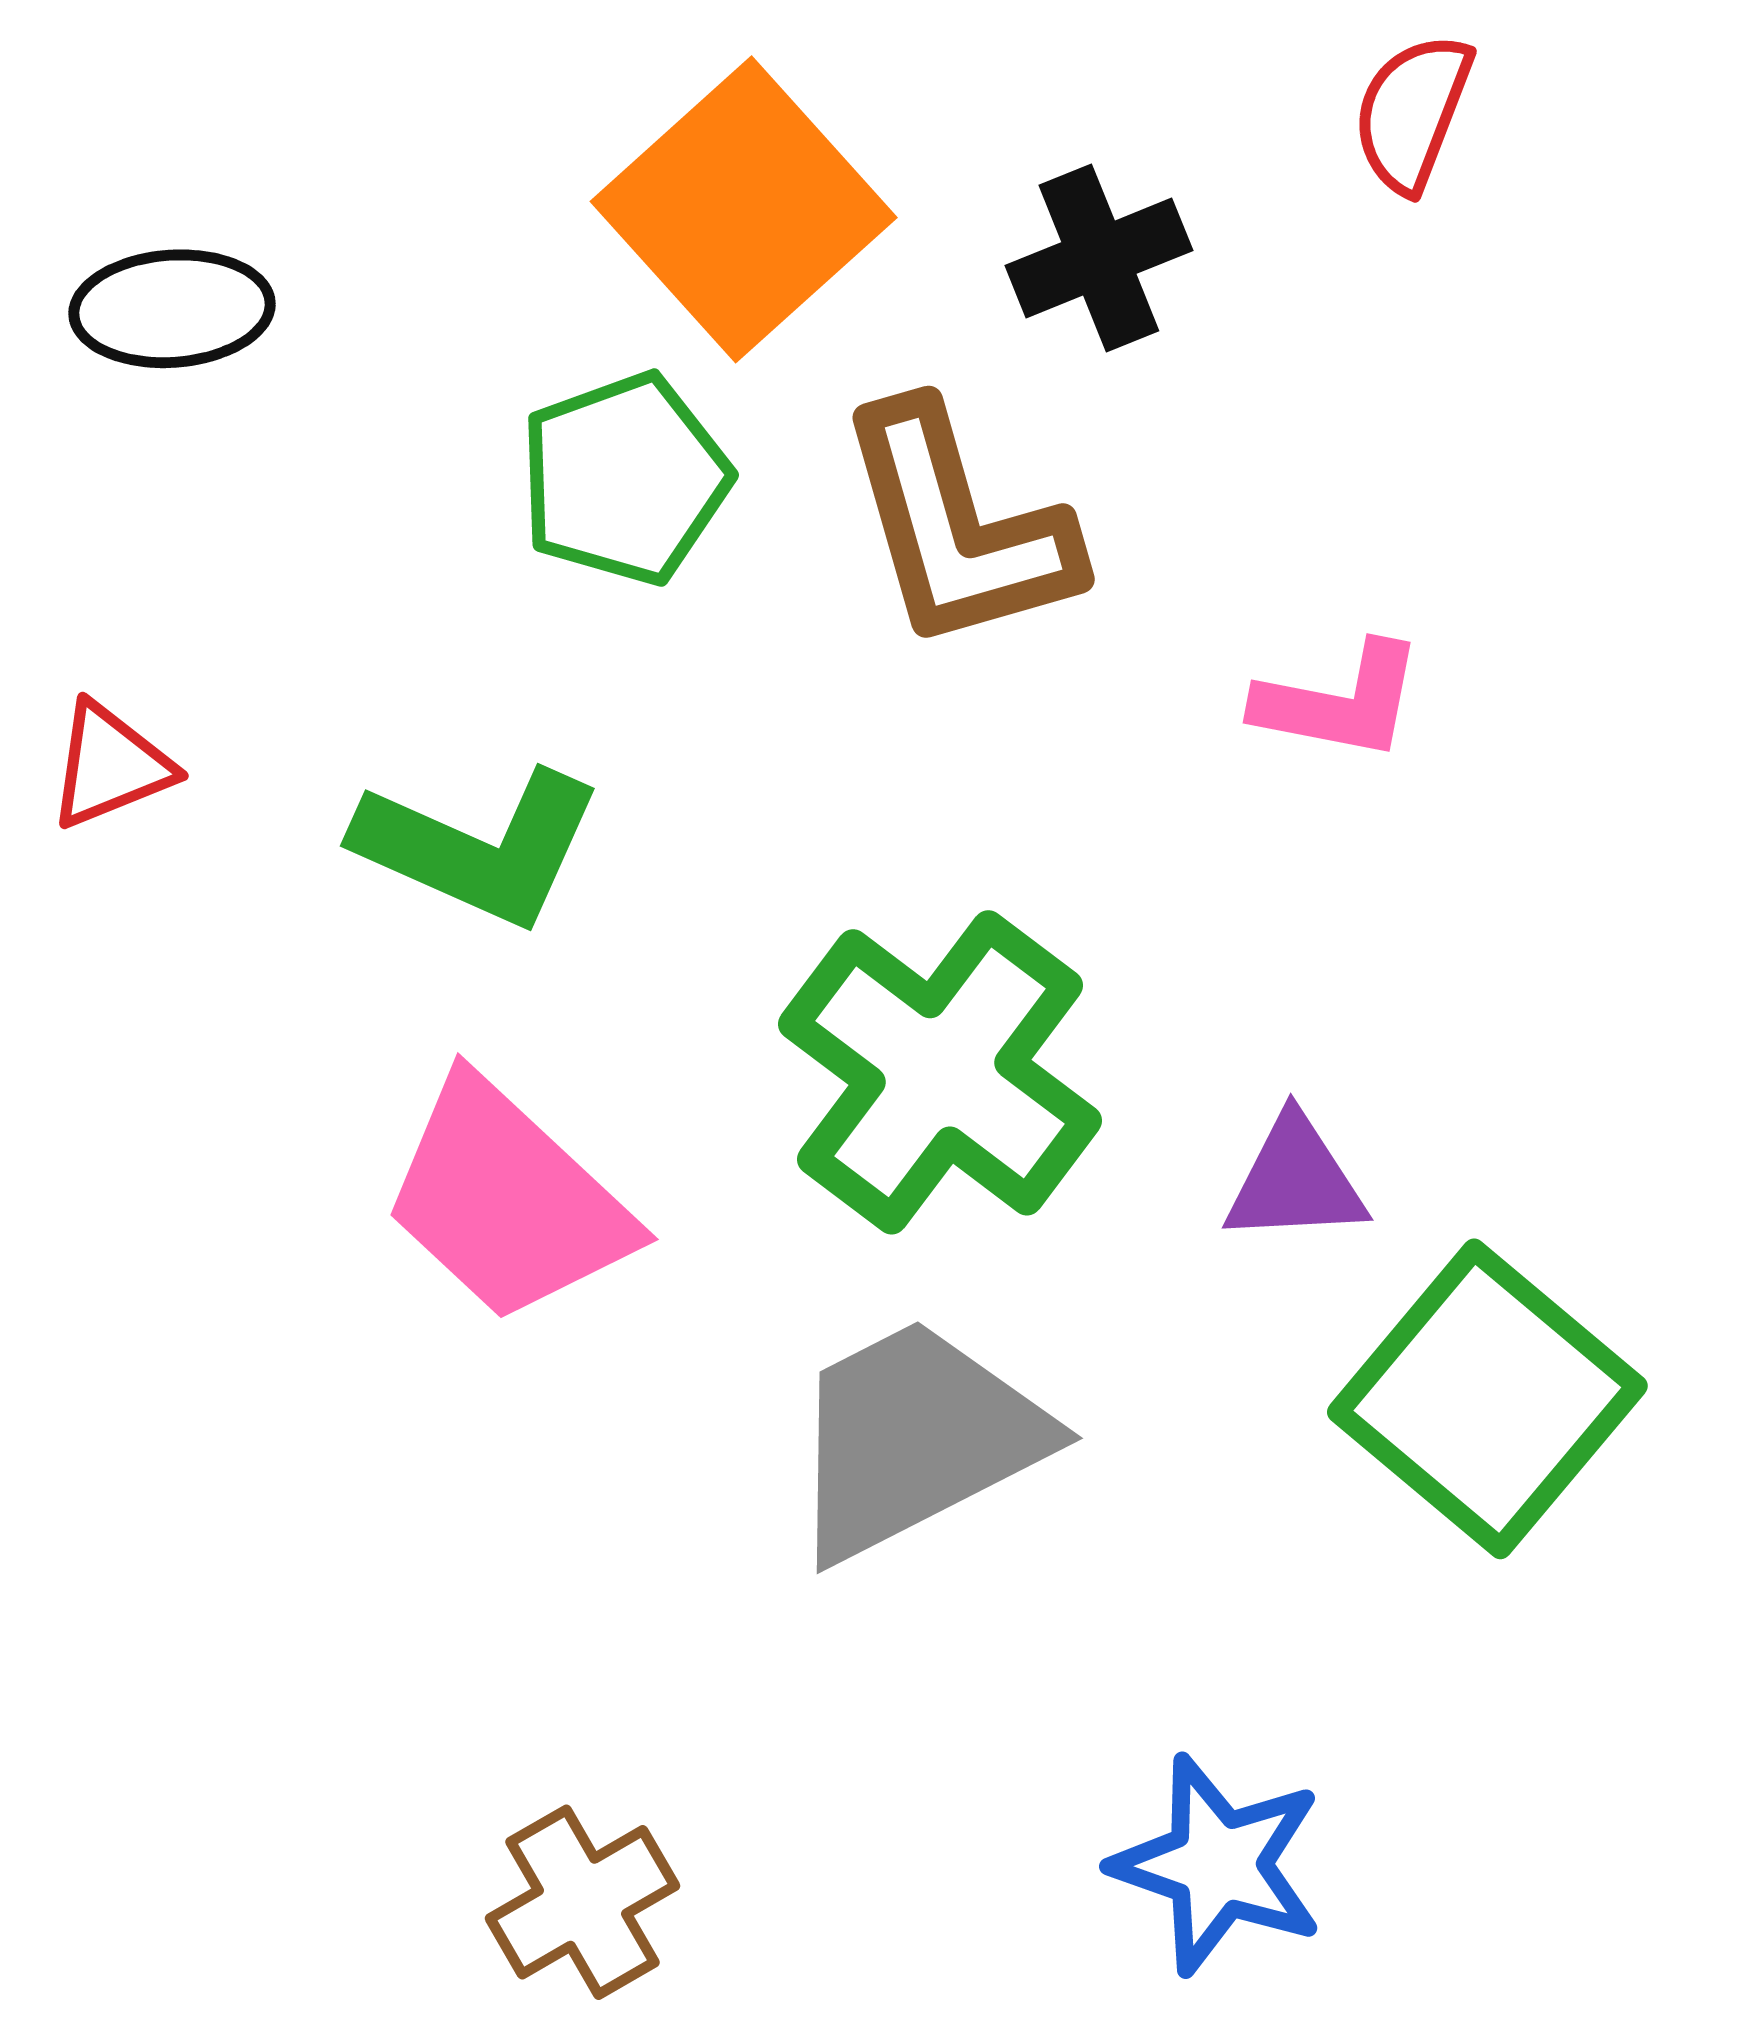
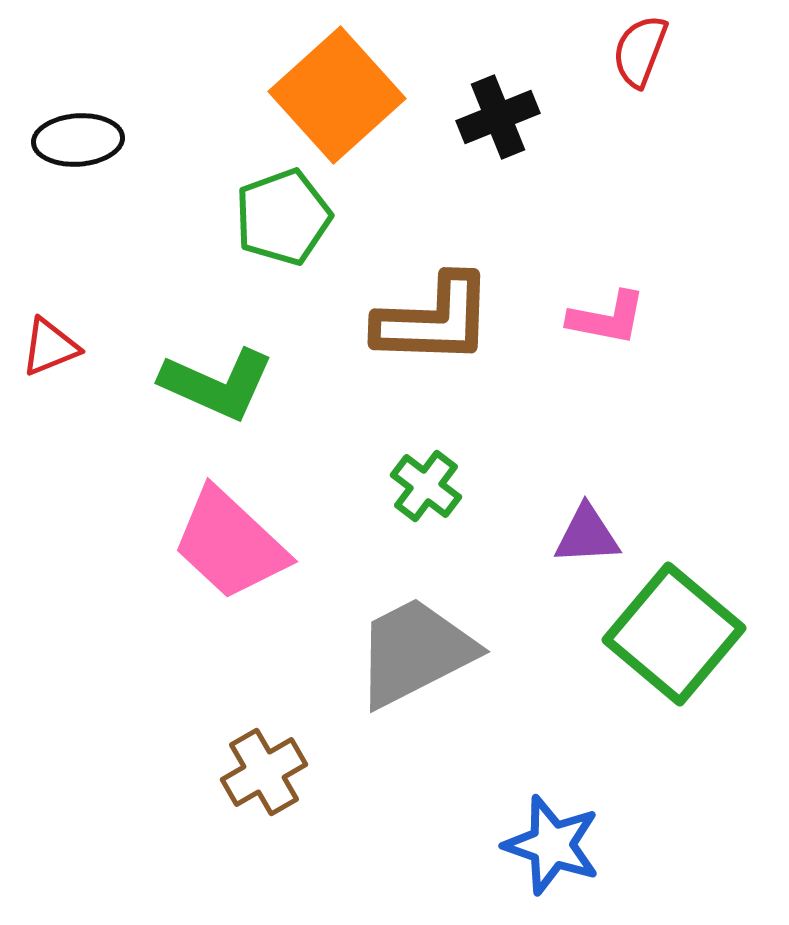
brown L-shape: (958, 527) -> (434, 320), moved, turned -72
green cross: (940, 1072) -> (426, 486), size x0.5
brown cross: (582, 1902) -> (264, 772), moved

